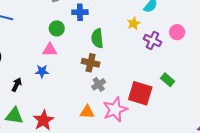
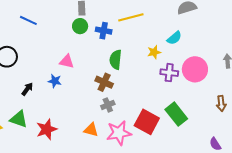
green circle: (57, 28) -> (80, 26), moved
pink circle: (177, 32) -> (195, 69), size x1.6
purple cross: (152, 40) -> (169, 73), turned -30
green rectangle: (168, 80) -> (176, 114), size x1.6

